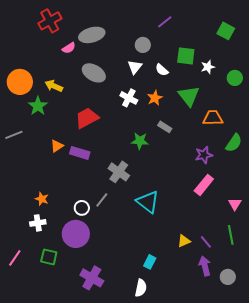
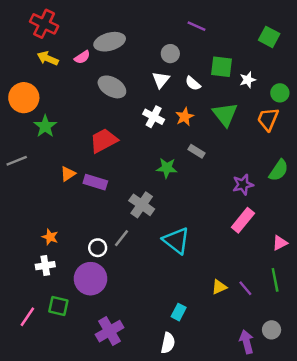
red cross: (50, 21) -> (44, 24), moved, turned -35
purple line: (165, 22) -> (196, 26), turned 63
yellow arrow: (54, 86) -> (48, 58), moved
orange trapezoid: (213, 118) -> (268, 119), moved, turned -65
pink triangle: (235, 204) -> (280, 243), turned 32
pink line: (15, 258) -> (27, 317), moved
purple arrow: (205, 266) -> (247, 342), moved
purple cross: (92, 278) -> (110, 331), turned 30

